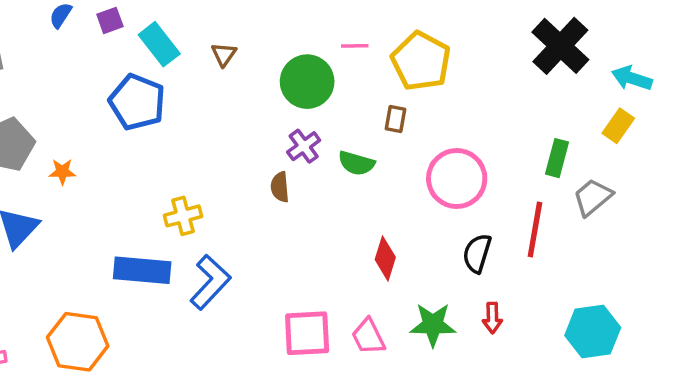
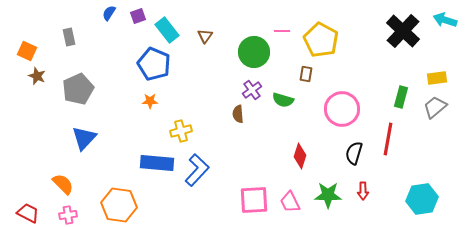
cyan arrow: (632, 78) -> (445, 20), moved
yellow rectangle: (618, 126) -> (437, 78), turned 48
orange star: (62, 172) -> (150, 101), moved
gray trapezoid: (593, 197) -> (435, 107), moved

